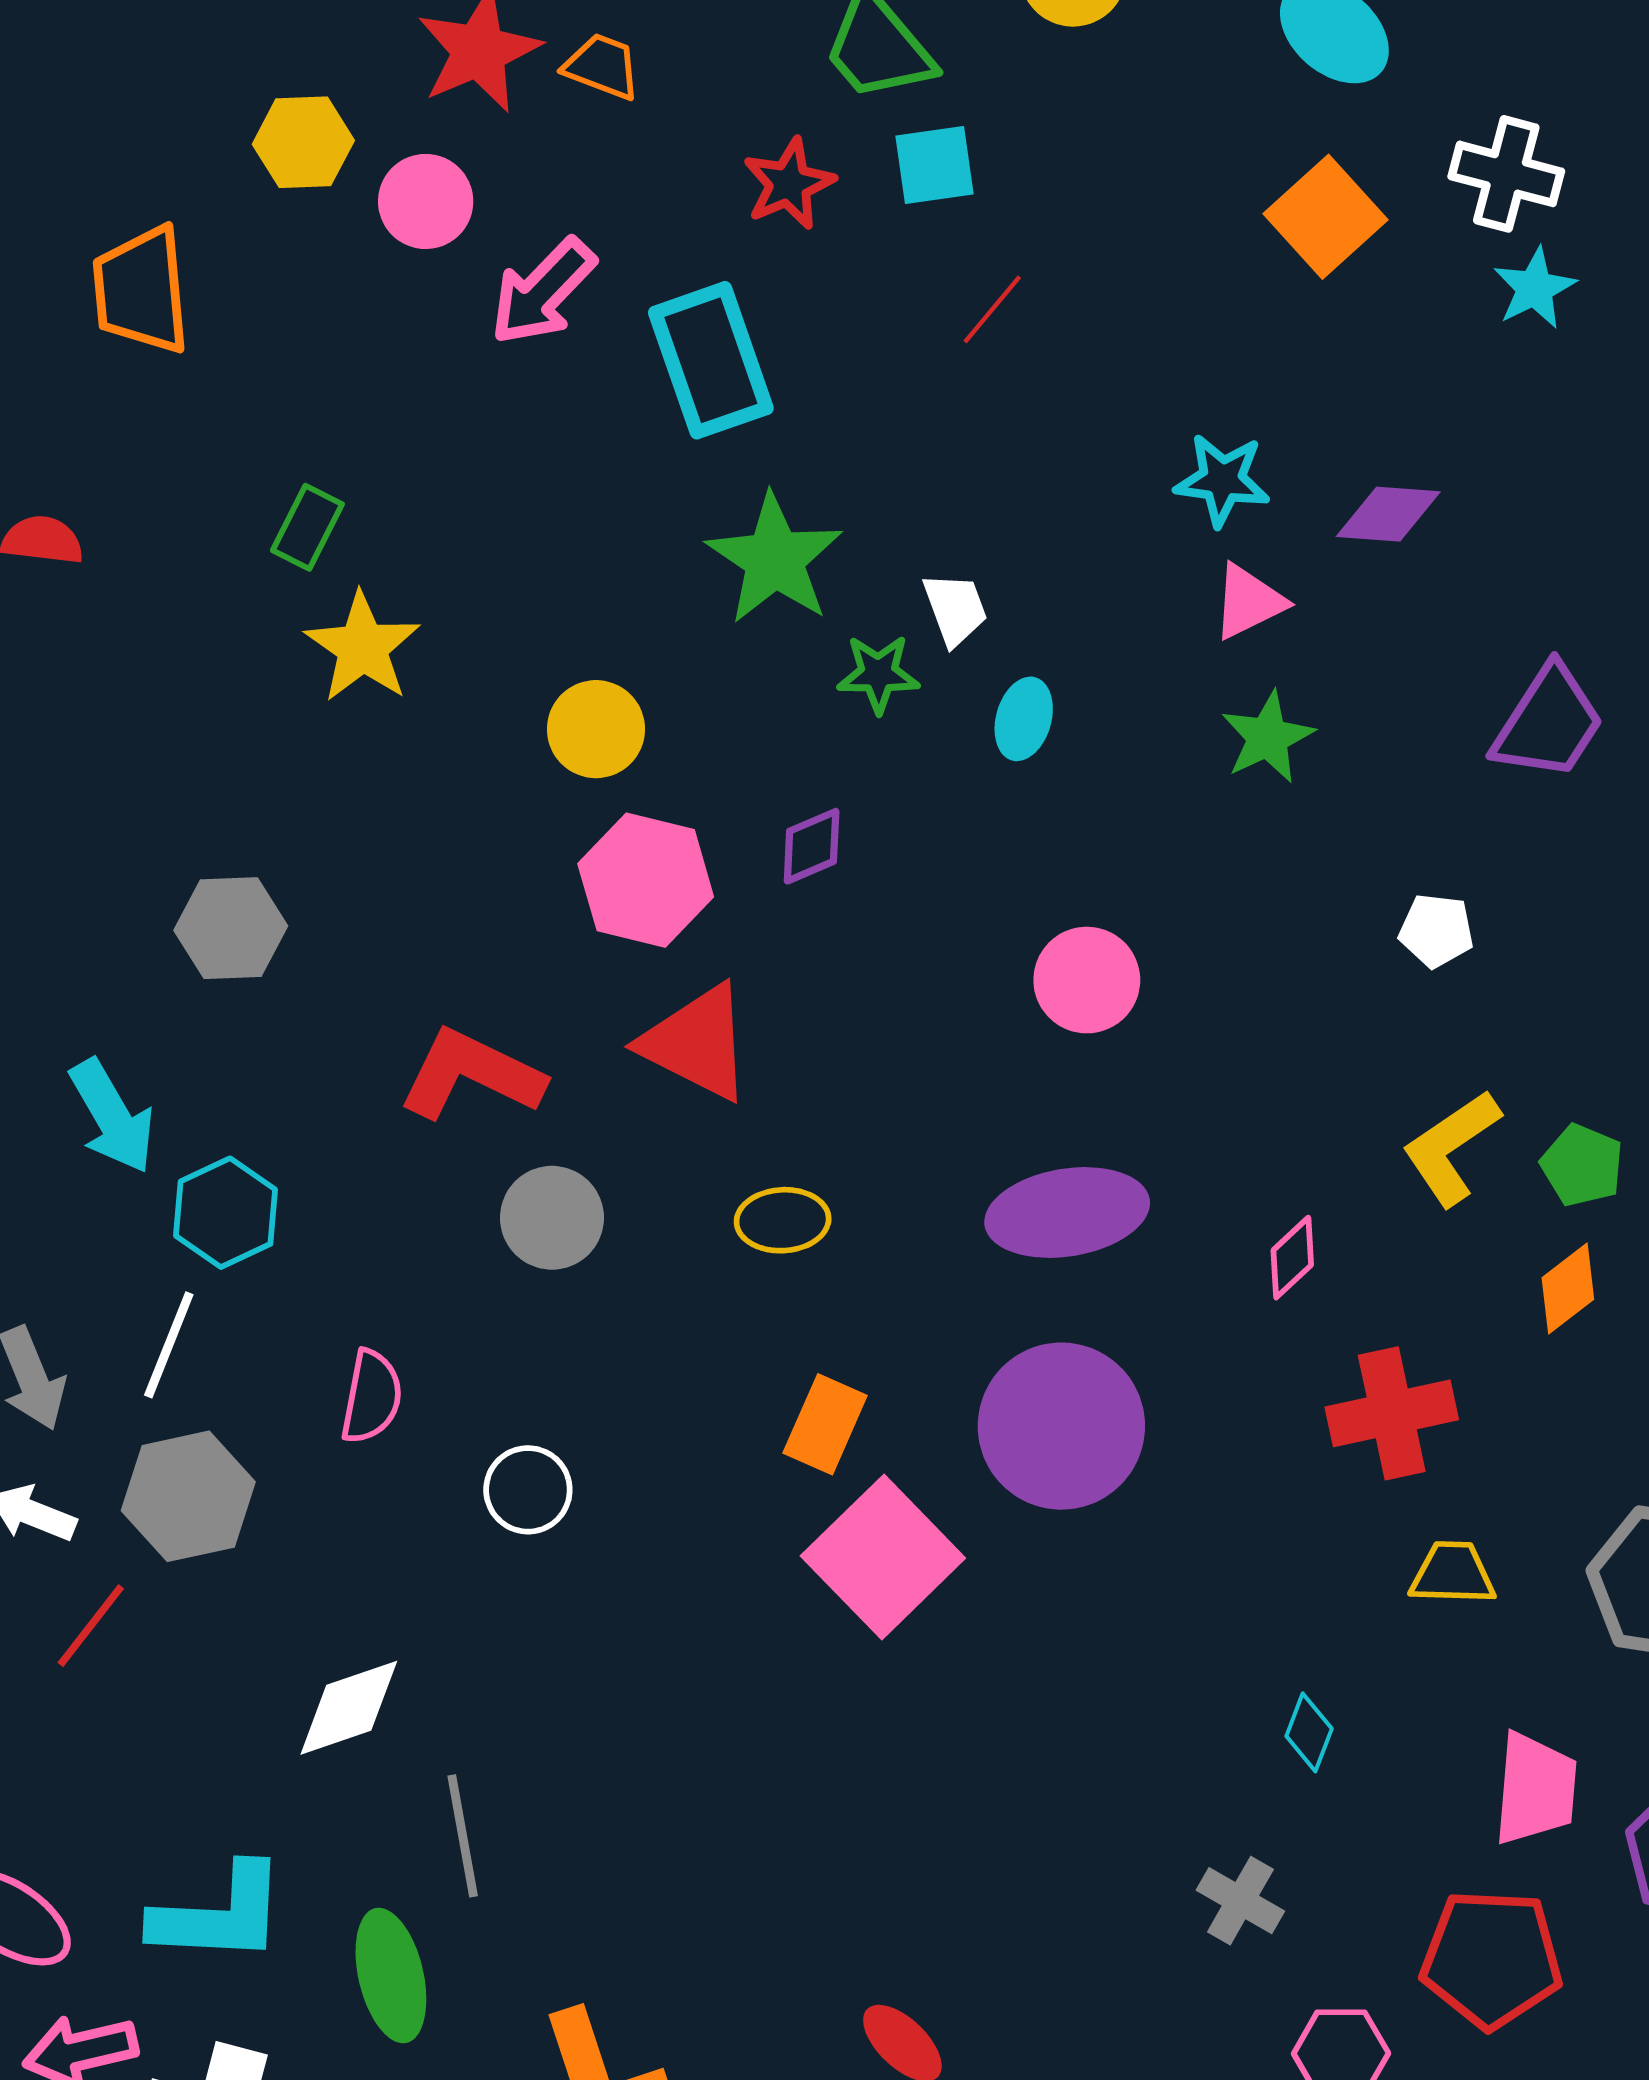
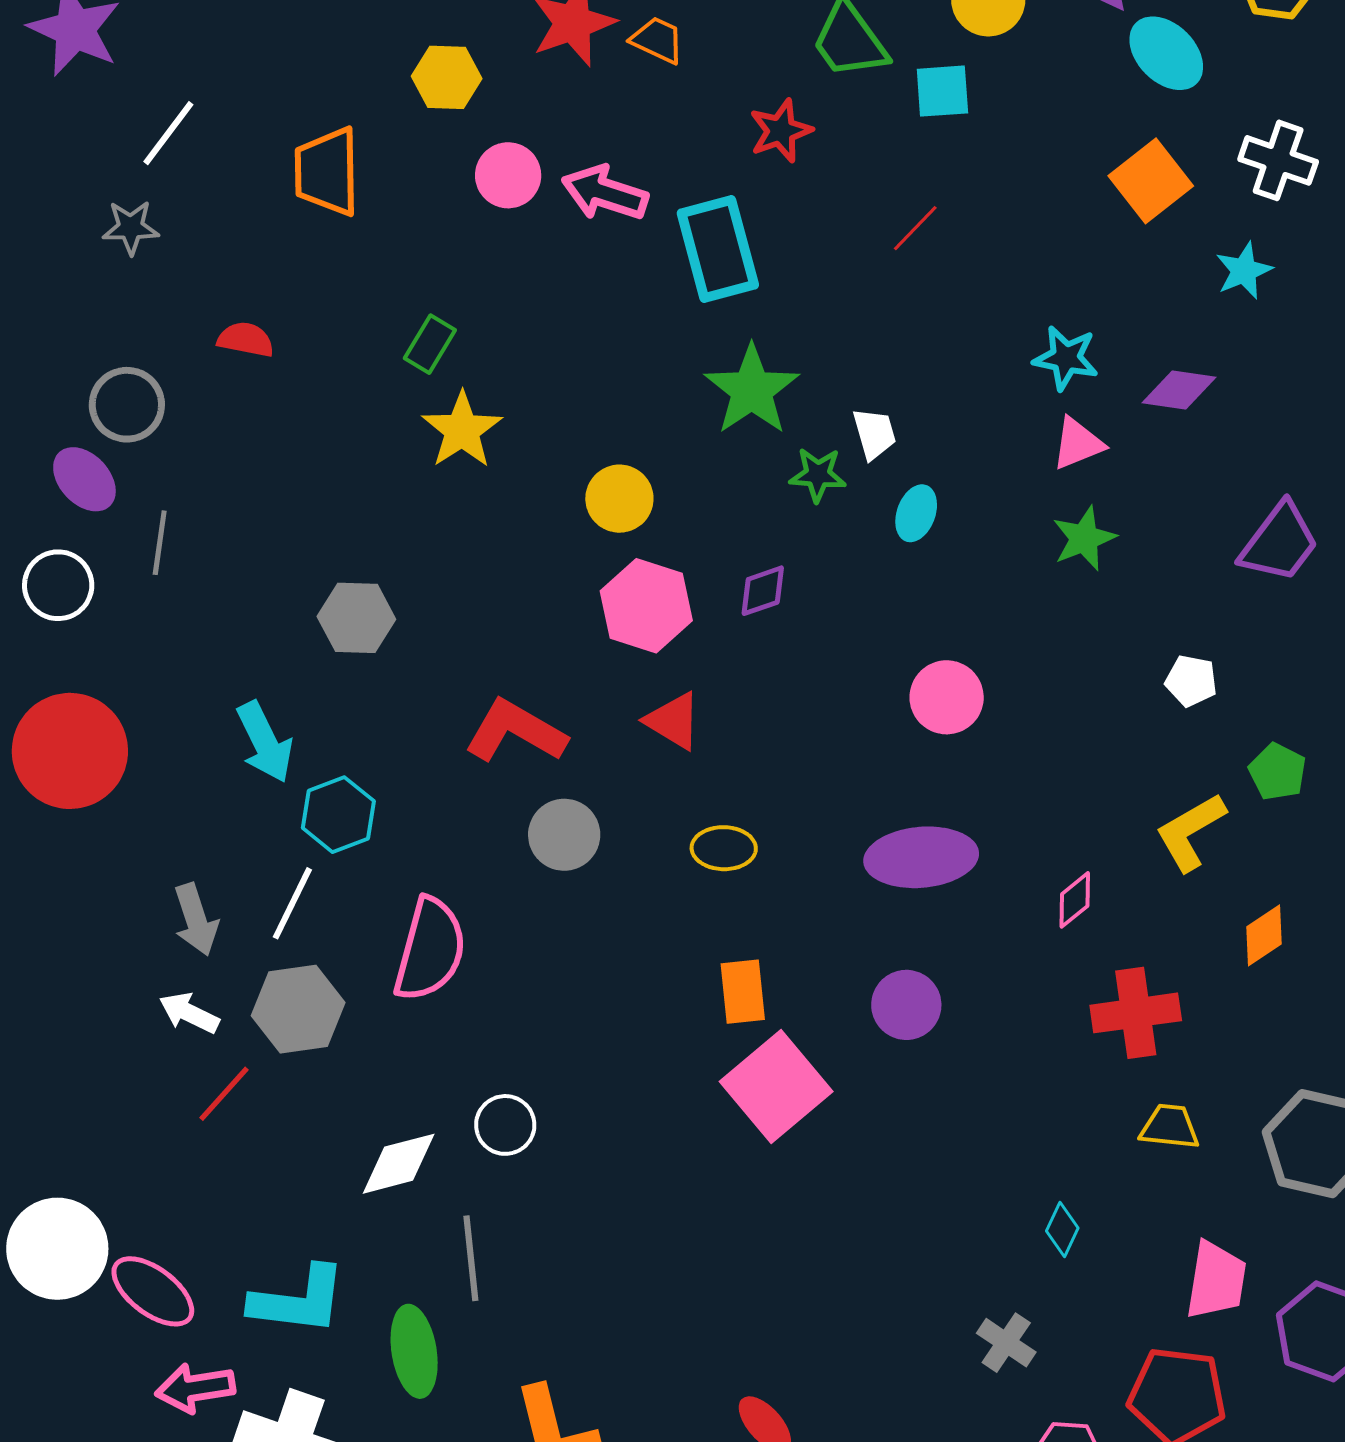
cyan square: (935, 165) -> (942, 91), moved
pink circle: (426, 201) -> (508, 175), moved
cyan star: (1535, 288) -> (1244, 271), moved
pink arrow: (543, 292) -> (605, 193), turned 60
red triangle: (697, 1043) -> (673, 721), size x0.7
green pentagon: (1582, 1165) -> (1277, 772), moved
pink semicircle: (372, 1397) -> (430, 949), size x1.6
orange rectangle: (825, 1424) -> (743, 992), turned -34
purple circle: (1061, 1426) -> (906, 1005), size x0.6
white circle: (528, 1490) -> (505, 1125), moved

